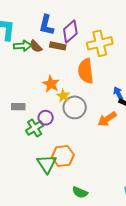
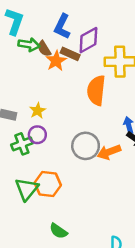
orange star: (51, 84) -> (56, 61), moved
yellow star: (63, 96) -> (38, 111), moved
gray circle: (75, 107) -> (86, 146), moved

